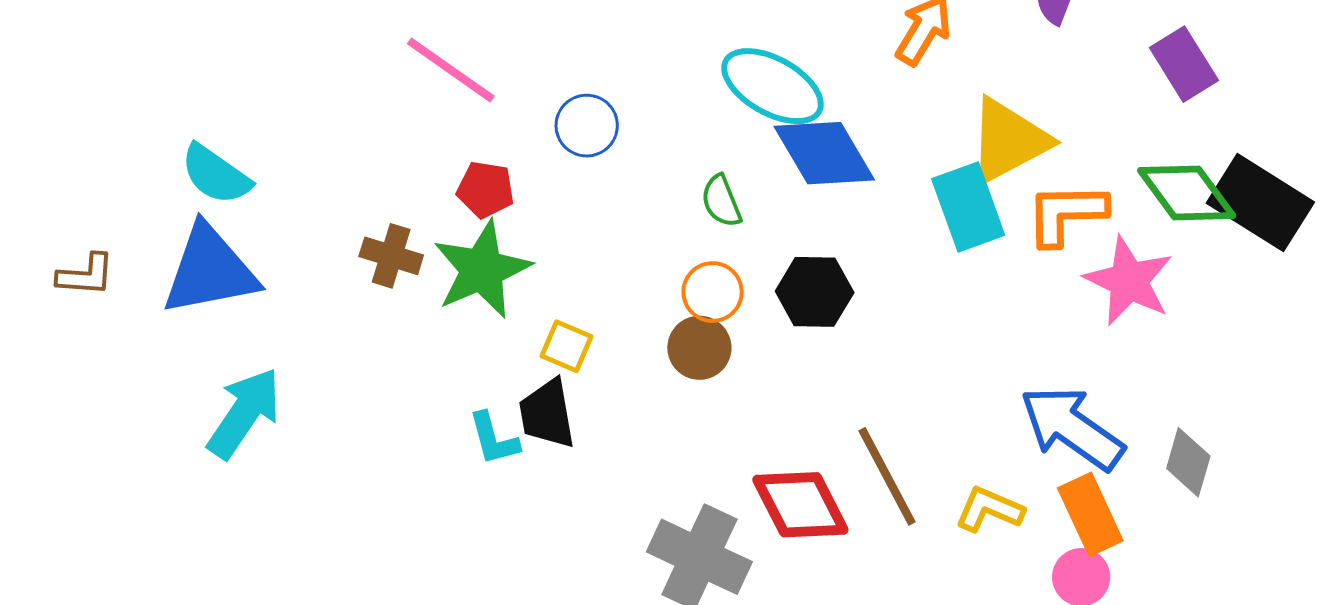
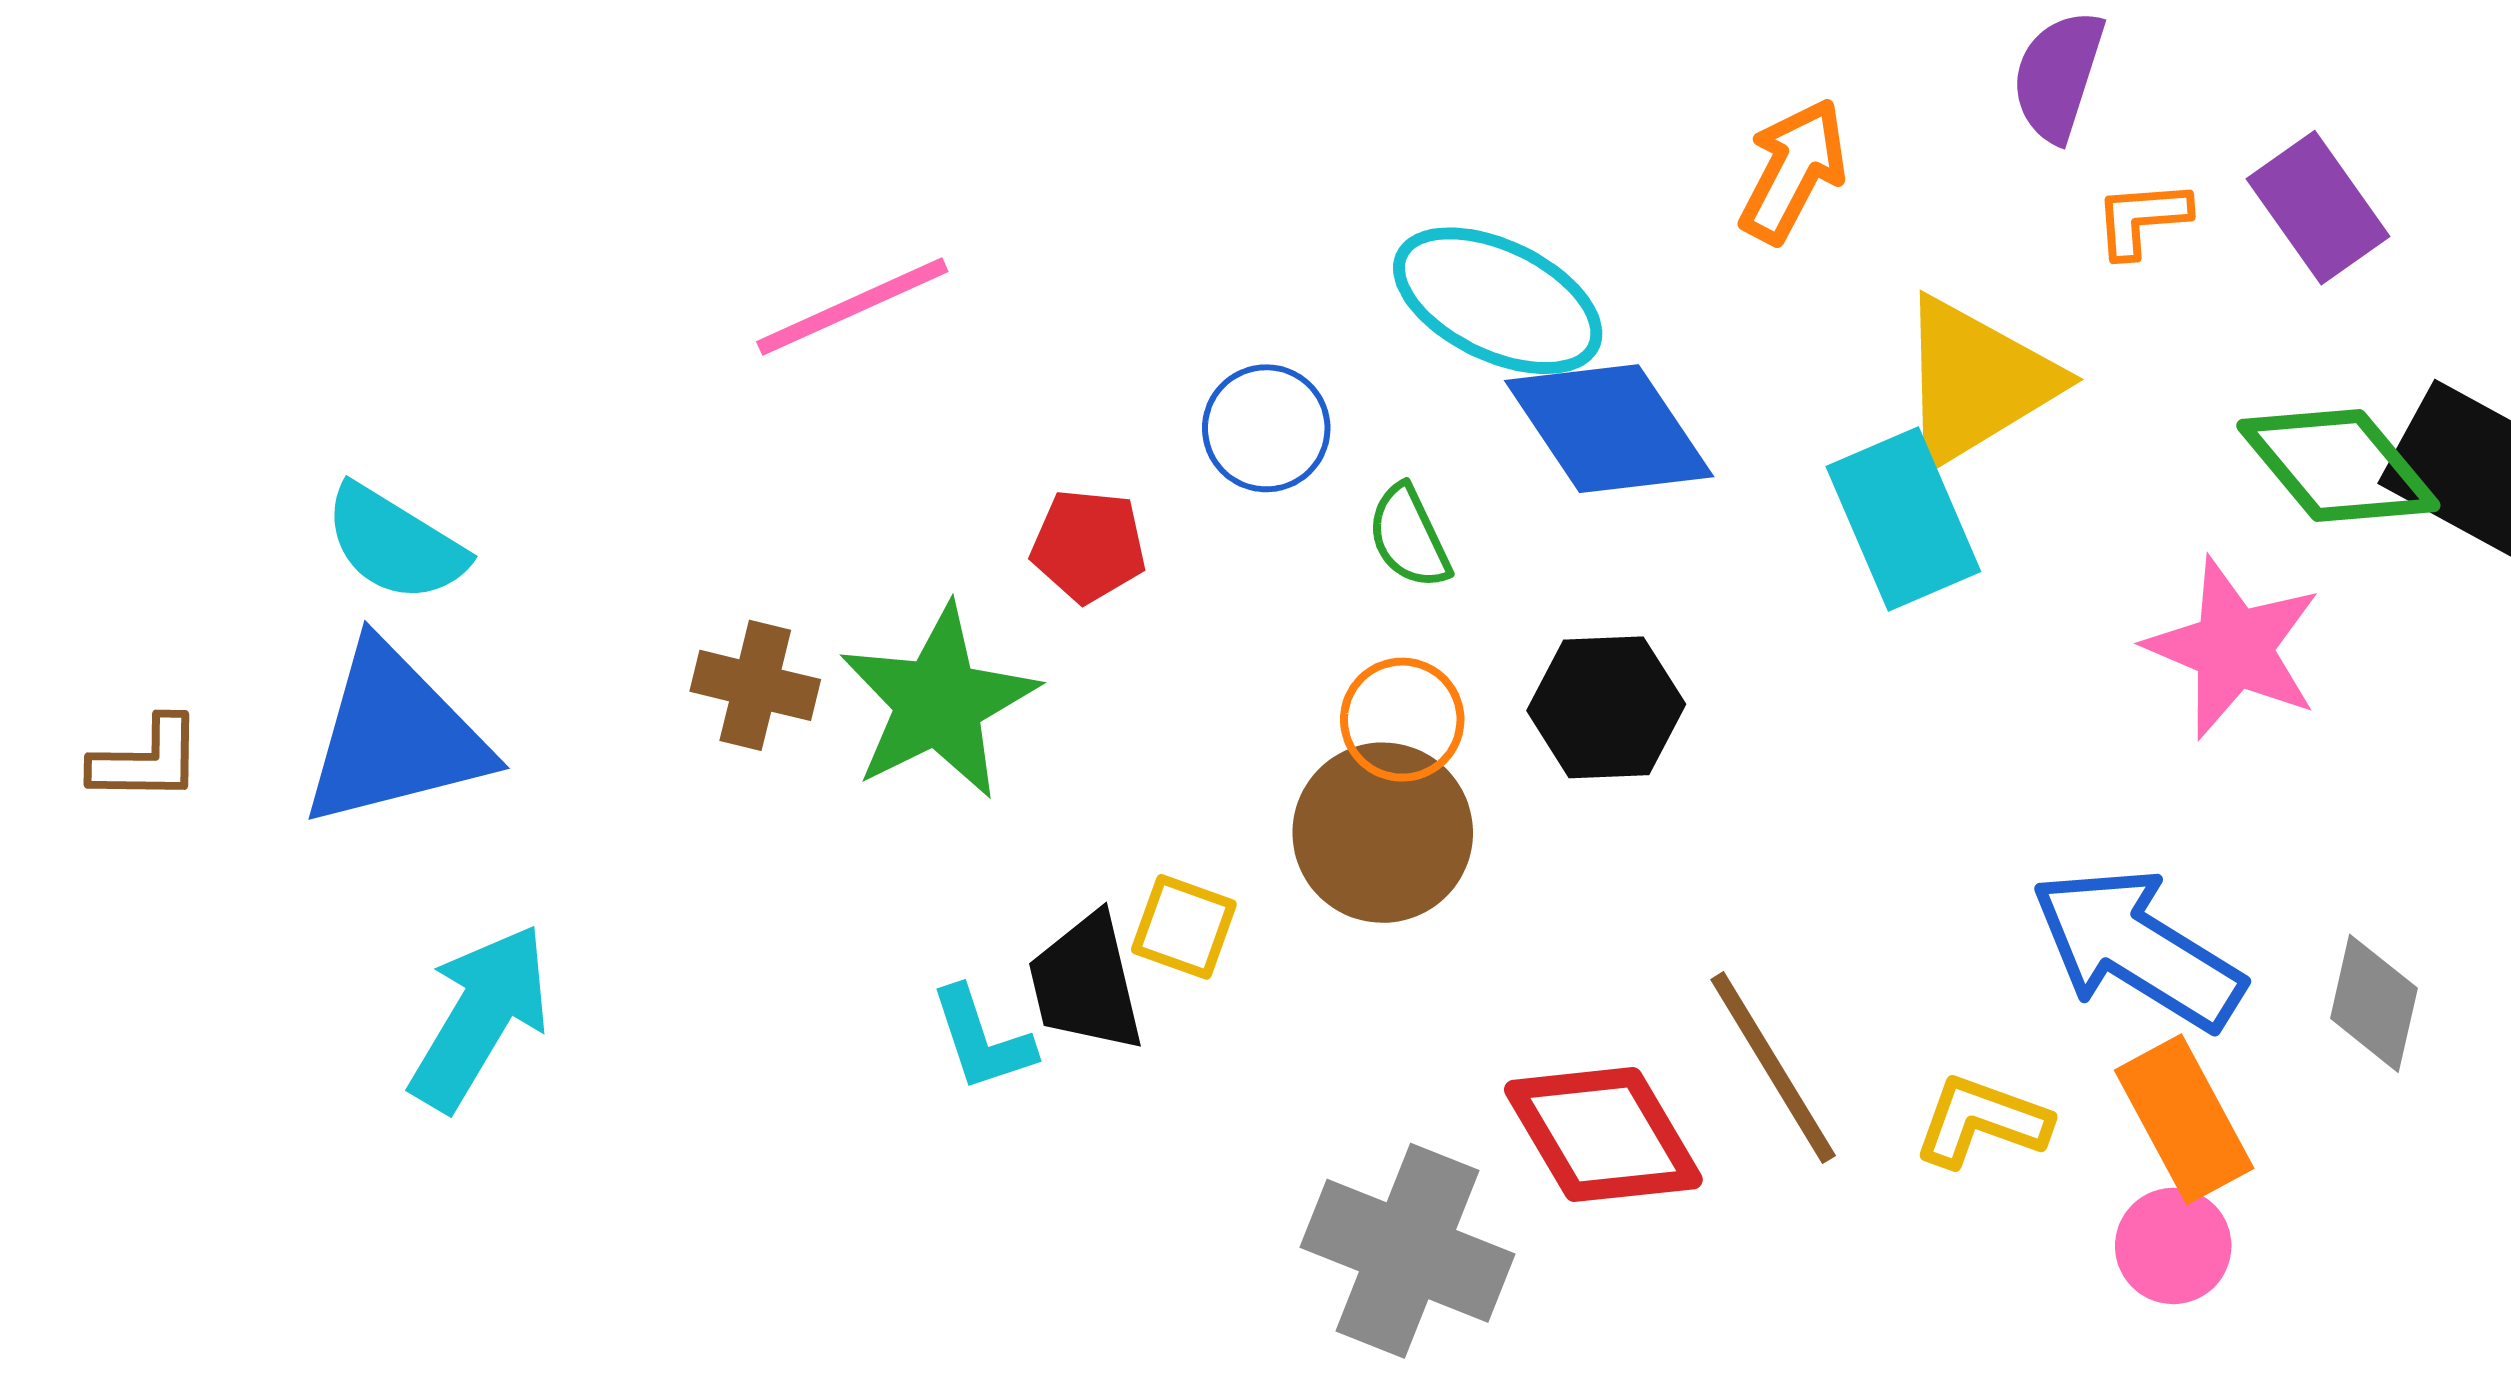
pink line: (451, 70) -> (852, 307), turned -56
blue circle: (587, 126) -> (1266, 428), moved
red pentagon: (485, 190) -> (1088, 546), moved
orange L-shape: (1066, 214) -> (2142, 219), moved, size x0.6
yellow square: (566, 346) -> (1184, 927), moved
brown circle: (699, 348) -> (1383, 833), size x1.4

